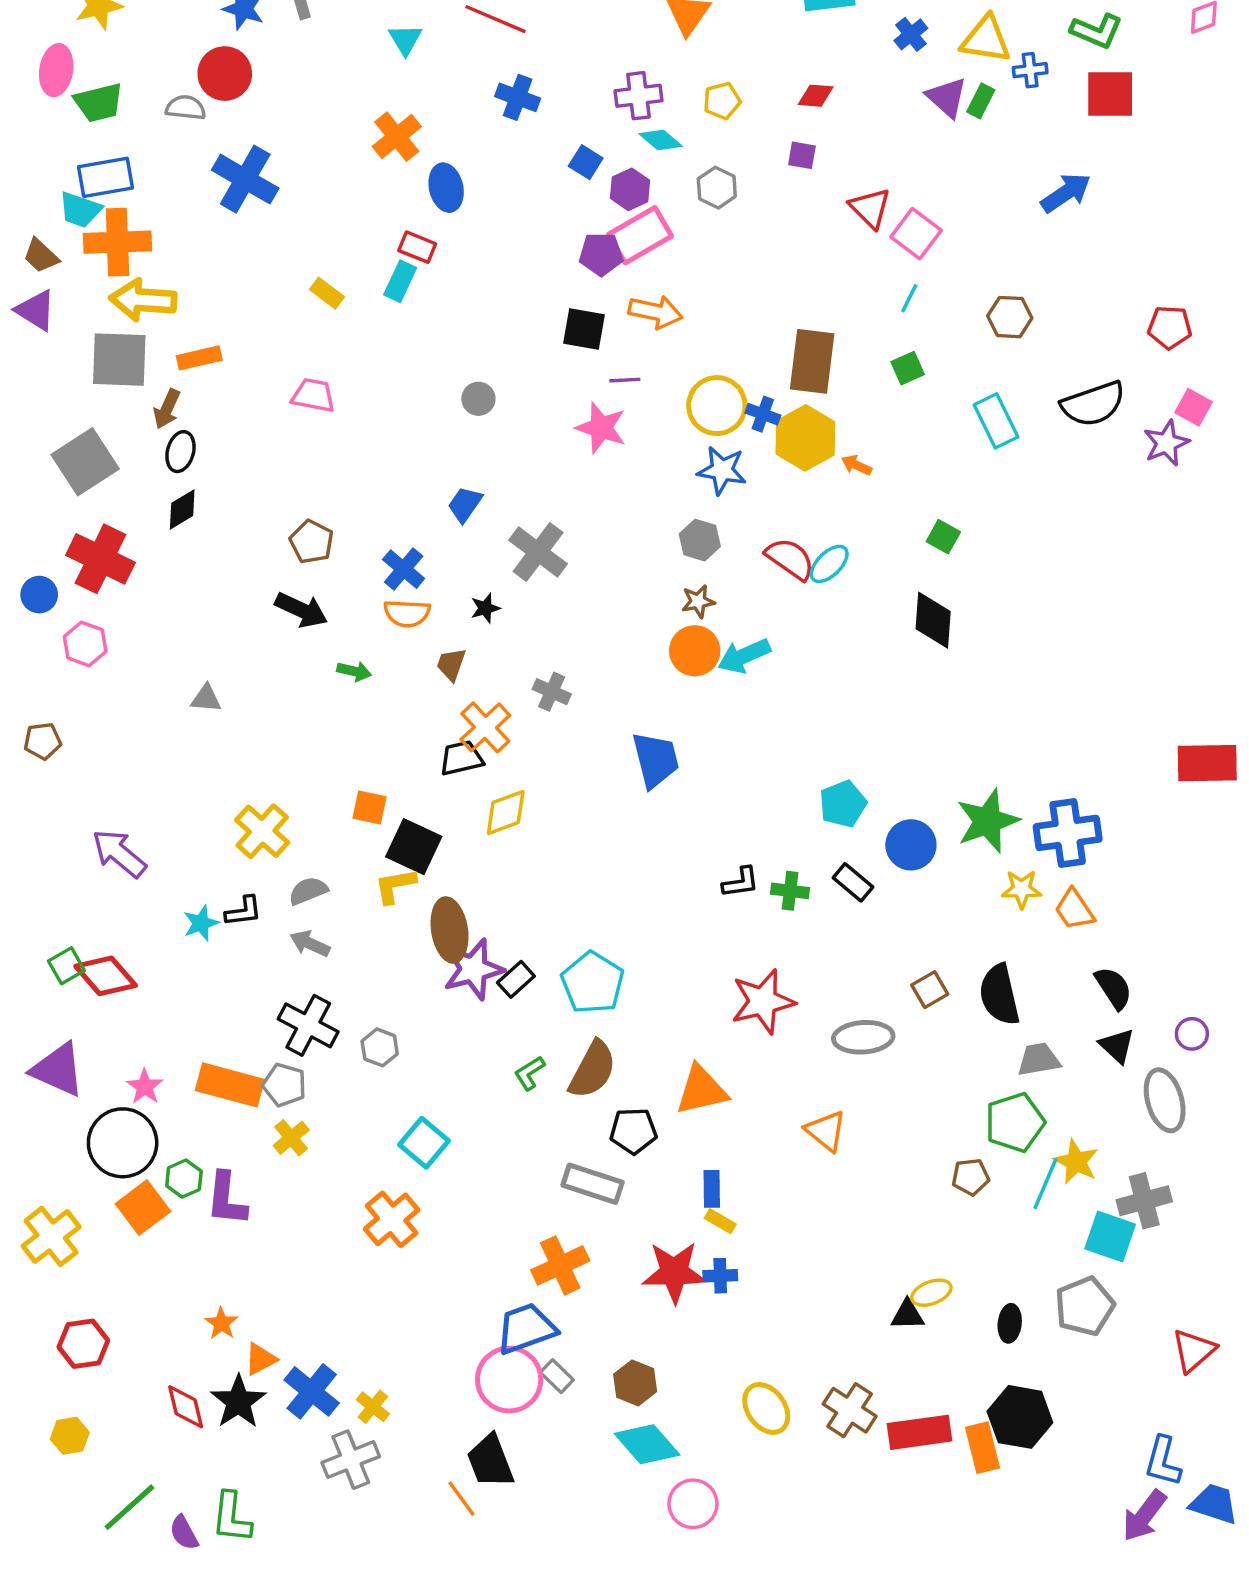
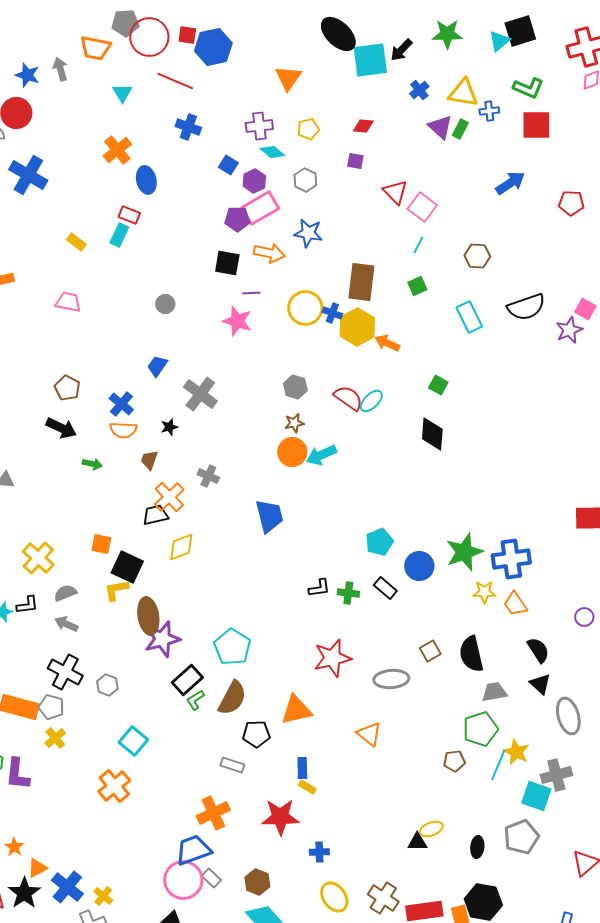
red pentagon: (1170, 327) -> (571, 203), moved
orange arrow: (856, 465) -> (387, 343), size x1.4
blue star: (722, 470) -> (308, 233), moved
black rectangle: (516, 979) -> (187, 680), moved, size x1.4
purple circle: (1192, 1034) -> (584, 617), moved
gray rectangle: (593, 1184) -> (232, 765), size x0.7
blue cross: (720, 1276) -> (319, 852), moved

